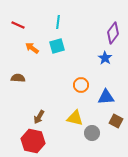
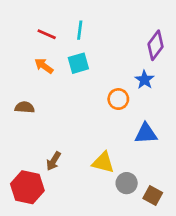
red line: (18, 25) -> (47, 34), moved
orange circle: (81, 85) -> (118, 99), moved
brown square: (116, 121) -> (153, 196), moved
red hexagon: (33, 141) -> (27, 187), moved

